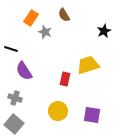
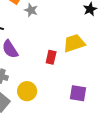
yellow circle: (58, 111) -> (27, 91), moved

